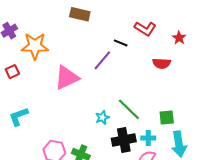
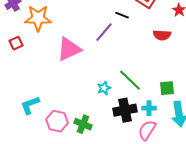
cyan L-shape: (19, 116) -> (30, 105), moved

